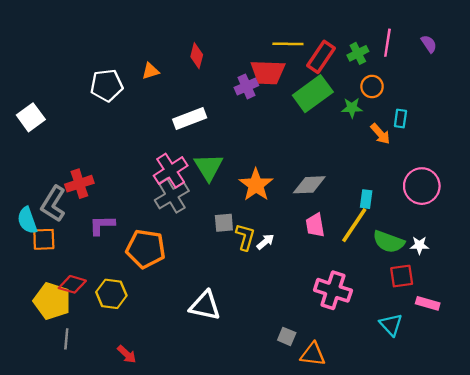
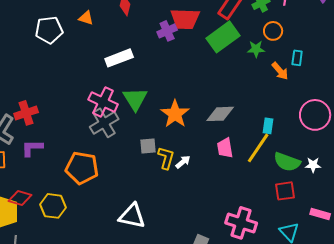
orange triangle: (150, 71) -> (86, 18), turned 35
pink cross: (171, 171) -> (103, 102), turned -32
purple L-shape: (102, 225) -> (32, 148), moved
red square: (402, 276) -> (285, 191), moved
pink cross: (333, 290) -> (241, 223), moved

